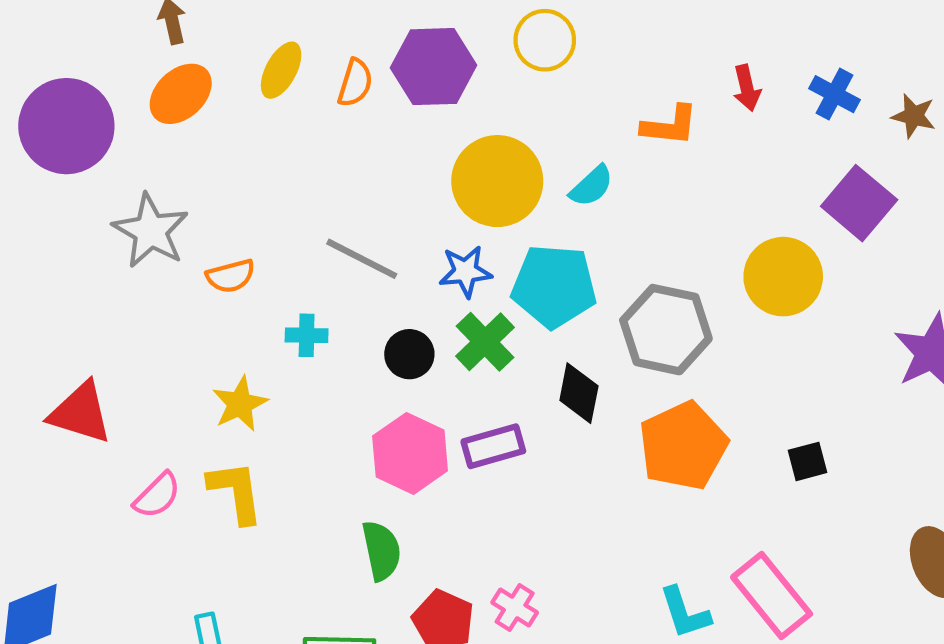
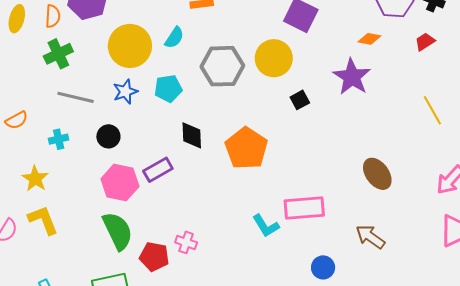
cyan pentagon: (554, 286) -> (168, 88), size x0.7
gray hexagon: (666, 330) -> (222, 66), moved
green cross: (485, 342) -> (58, 54), moved, turned 32
black square: (808, 461) -> (300, 100), moved
green semicircle: (381, 551) -> (118, 231), size x1.4
pink rectangle: (772, 596) -> (304, 208), turned -42

